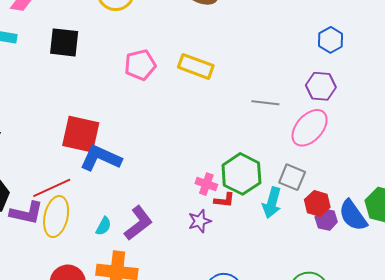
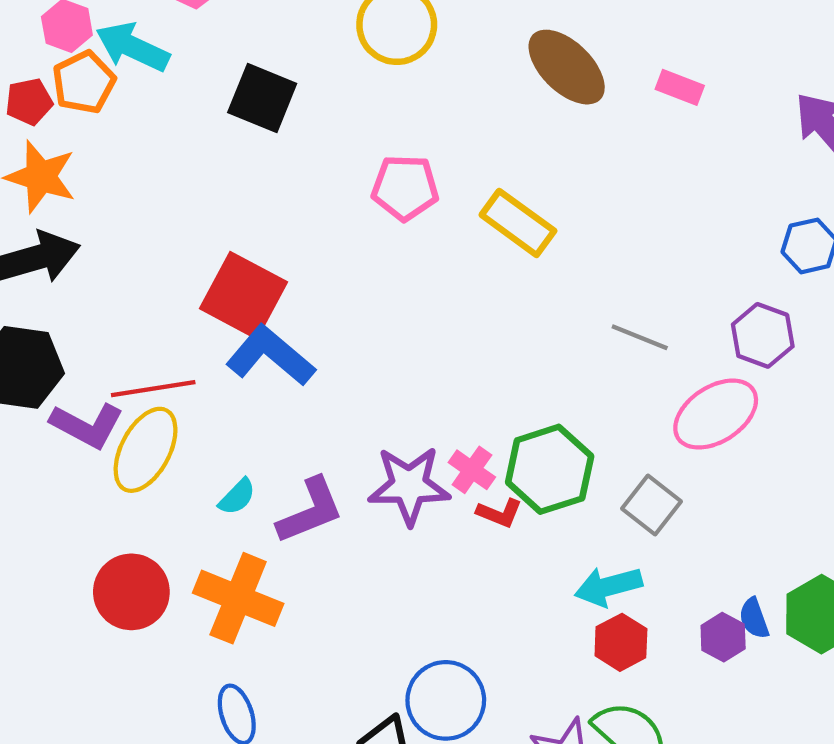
cyan arrow: (272, 203) -> (608, 586), moved, turned 44
red hexagon: (317, 203) -> (621, 642), moved
blue semicircle: (353, 215) -> (754, 618), size x0.6
purple hexagon: (326, 219) -> (723, 637), moved
purple star: (200, 221) -> (409, 486), moved, size x1.6

